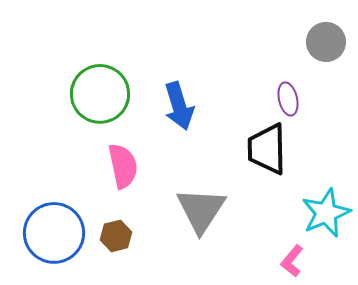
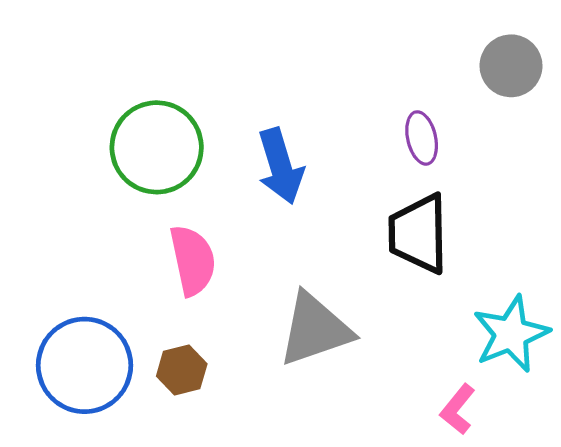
purple ellipse: (288, 99) -> (422, 138), moved
gray triangle: (201, 210) -> (315, 329), turned 38

